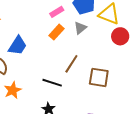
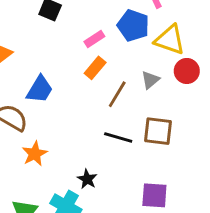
gray triangle: (80, 28) -> (150, 80), moved
brown line: (71, 64) -> (117, 94), moved
black line: (52, 83) -> (118, 138), moved

